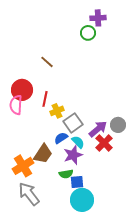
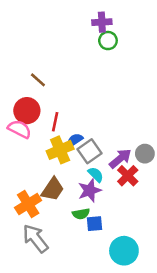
purple cross: (98, 18) -> (102, 22), moved
brown line: (47, 62) -> (38, 80), moved
pink semicircle: (16, 105) -> (20, 129), turned 114
yellow cross: (57, 111) -> (60, 150), moved, size x1.5
blue semicircle: (61, 138) -> (75, 140), moved
cyan circle: (82, 200) -> (124, 251), moved

